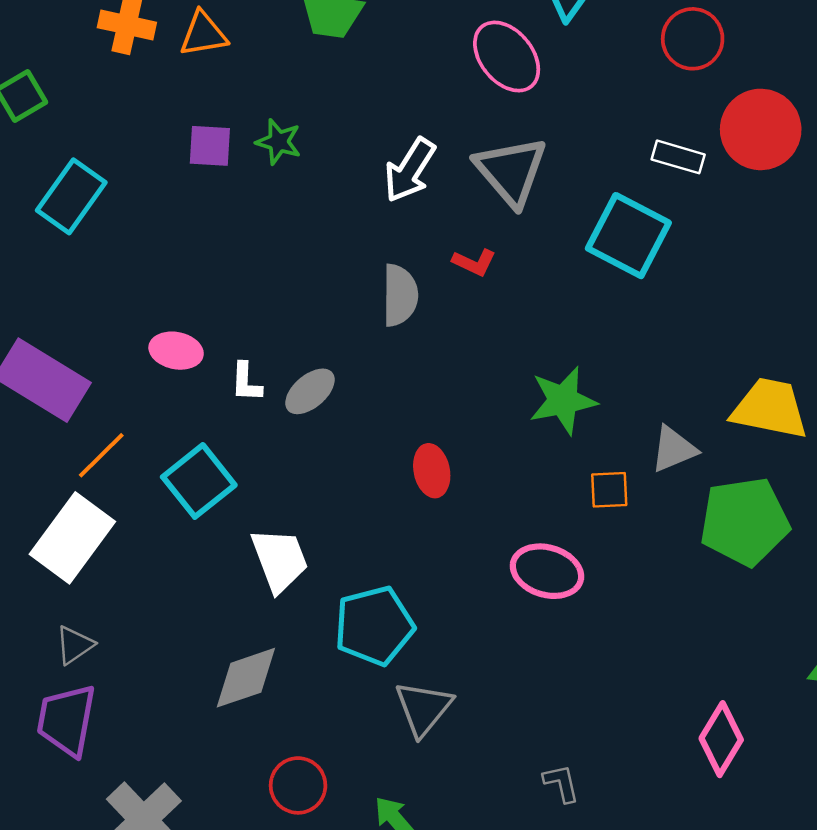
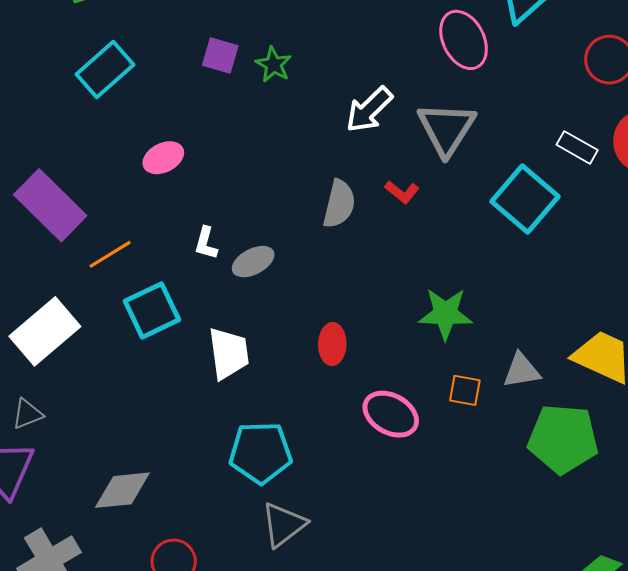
pink ellipse: (176, 351) -> (163, 158), moved, turned -51
orange line: (101, 455) -> (110, 254), moved
white trapezoid: (280, 560) -> (229, 353), moved
pink ellipse: (547, 571) -> (391, 414), moved
gray diamond: (246, 678) -> (122, 490), moved

